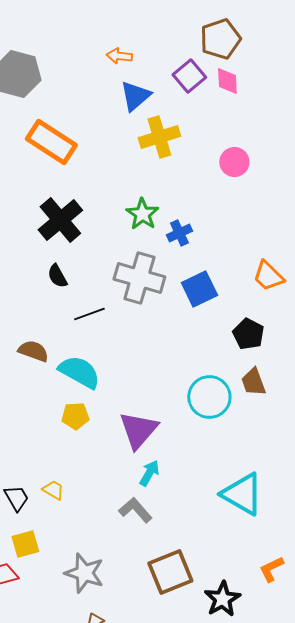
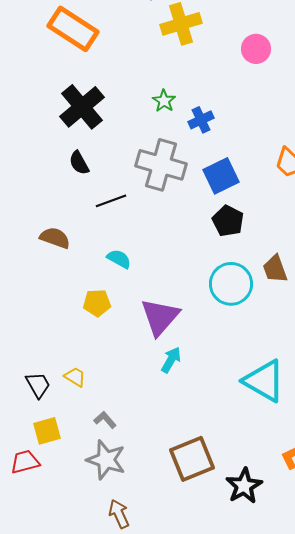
green star: (142, 214) -> (164, 101), size x0.7
black pentagon: (248, 334) -> (228, 221), moved
cyan semicircle: (79, 372) -> (119, 259), moved, size x0.6
gray L-shape: (135, 510) -> (105, 420), moved, size x0.7

